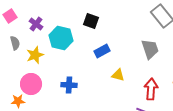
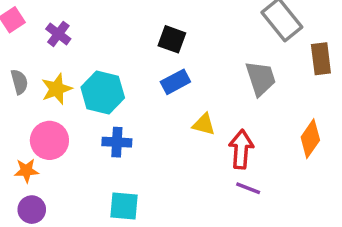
black square: (91, 21) -> (172, 39), moved
cyan hexagon: (61, 38) -> (103, 92), moved
gray semicircle: (15, 43) -> (19, 82), moved
red arrow: (151, 89) -> (241, 149), moved

